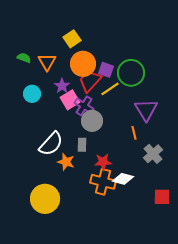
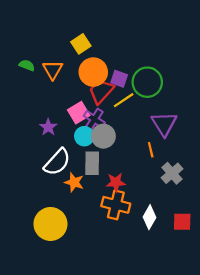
purple star: (62, 86) -> (48, 127), moved
cyan circle: (32, 94) -> (84, 136), moved
gray rectangle: (82, 145) -> (92, 163), size x1.5
white diamond: (123, 179) -> (150, 217), moved, turned -75

